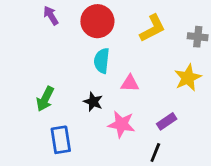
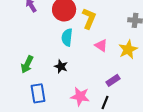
yellow L-shape: (153, 28) -> (89, 18), moved, turned -40
pink triangle: (130, 83) -> (101, 45), moved, turned 32
pink star: (121, 124) -> (80, 96), moved

